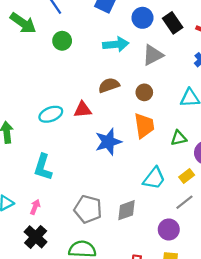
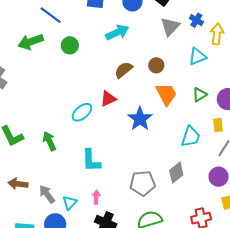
green arrow: (23, 23) -> (31, 42), turned 145
gray triangle: (153, 55) -> (170, 27), moved
yellow rectangle: (187, 176) -> (218, 125), turned -40

